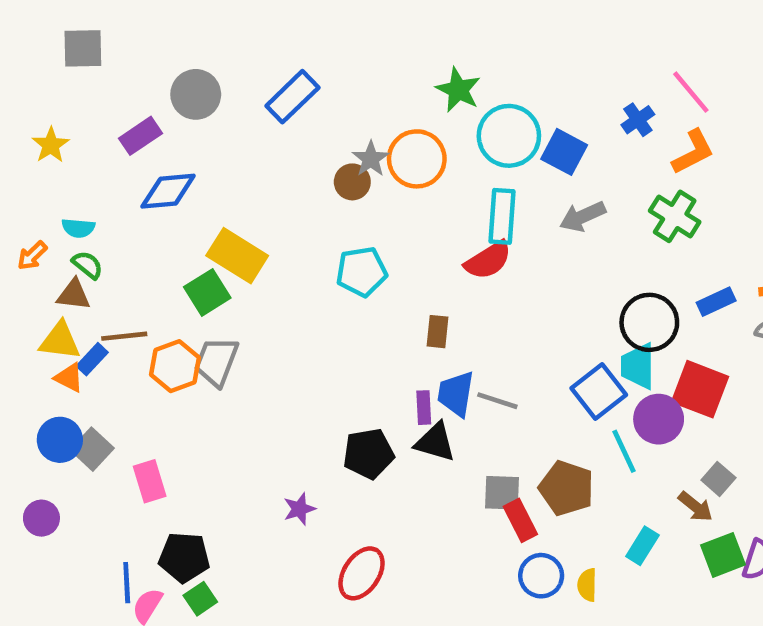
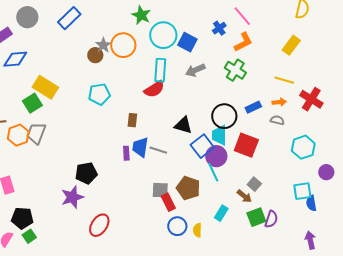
purple circle: (659, 419) -> (216, 156), moved
black triangle: (435, 442) -> (183, 125), moved
black pentagon: (368, 454) -> (86, 173), moved
purple star: (299, 509) -> (72, 197), size x1.6

